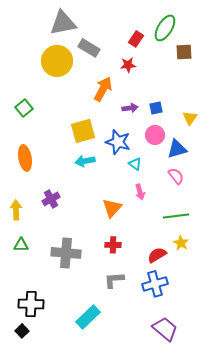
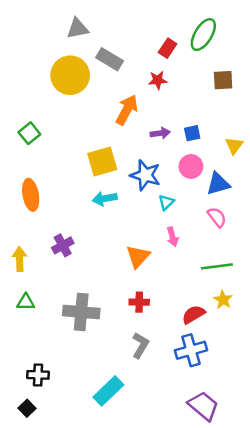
gray triangle: (63, 23) -> (78, 28), size x0.7
brown square: (184, 52) -> (223, 80), moved
cyan triangle: (135, 164) -> (166, 202), turned 40
gray L-shape: (114, 280) -> (140, 345), turned 125
black cross: (31, 304) -> (38, 375), size x0.7

